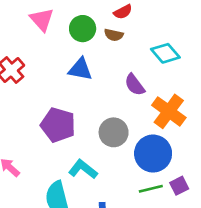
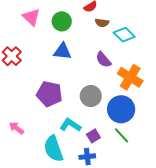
brown semicircle: (114, 35) -> (102, 23), moved
purple square: (179, 186) -> (93, 136), moved
green line: (151, 189) -> (121, 135), turned 66

